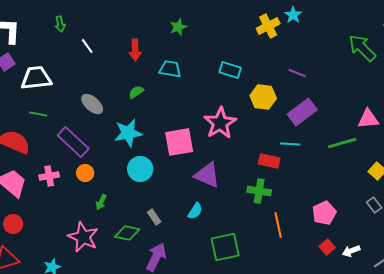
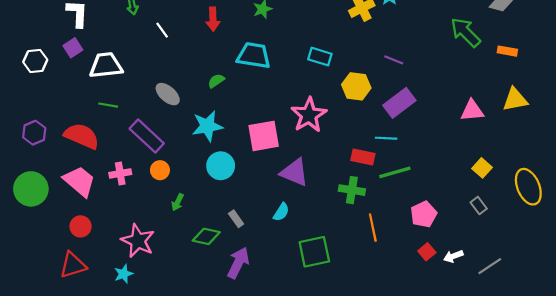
red arrow: (135, 50) -> (213, 19), moved
cyan trapezoid: (170, 69) -> (254, 55), size x1.4
green line: (342, 143) -> (395, 172), moved
pink star: (83, 237) -> (138, 241), moved

